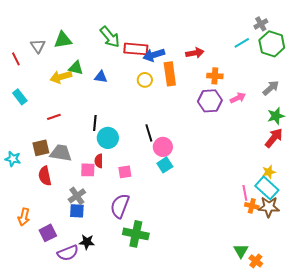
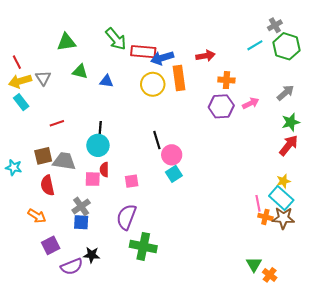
gray triangle: (38, 46) -> (43, 78), moved
yellow arrow: (61, 77) -> (20, 81), moved
yellow circle: (145, 80) -> (153, 84), size x1.5
cyan circle: (108, 138) -> (98, 145), moved
orange arrow: (24, 217) -> (37, 216), moved, turned -72

